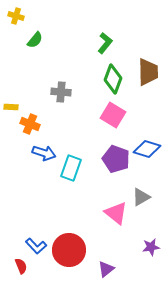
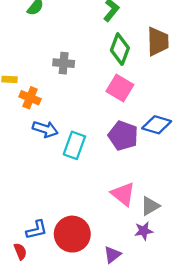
gray triangle: (141, 197) -> (150, 206), moved
blue L-shape: (36, 246) -> (37, 230), turned -60
purple star: (151, 247) -> (144, 231), moved

